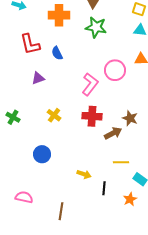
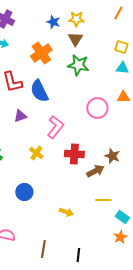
orange cross: (59, 15) -> (41, 53), turned -35
blue semicircle: (57, 53) -> (39, 91), size x1.6
pink L-shape: (90, 84) -> (55, 127), moved
black line: (104, 188) -> (78, 255), moved
orange star: (130, 199) -> (120, 237), moved

